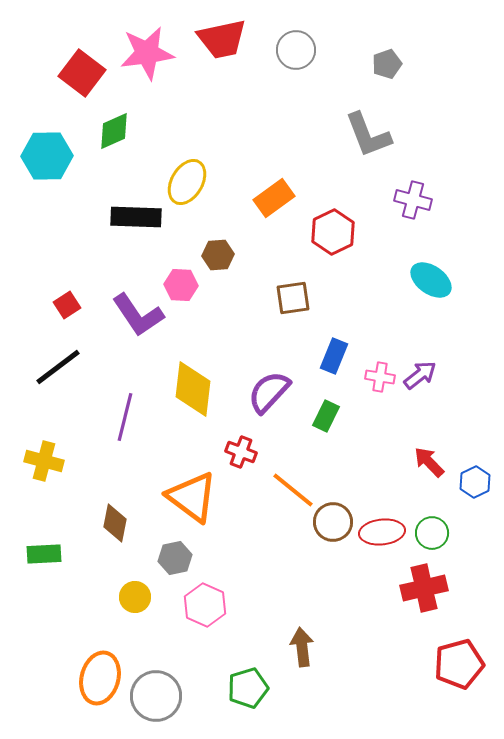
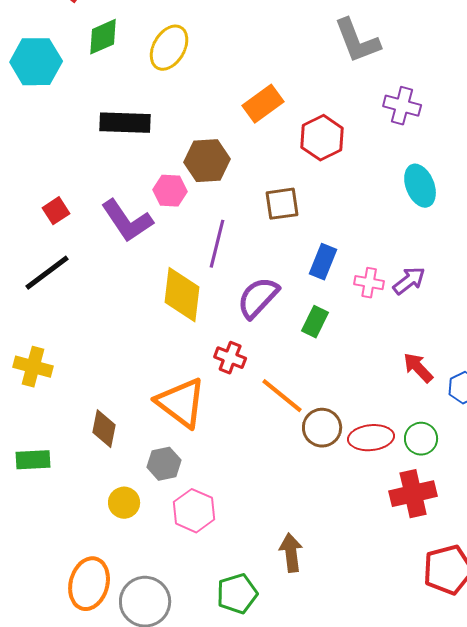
yellow ellipse: (187, 182) -> (169, 48), moved
brown hexagon: (218, 255) -> (207, 161), size x1.4
cyan ellipse: (431, 280) -> (420, 186), turned 33
purple line: (125, 417) -> (217, 244), moved

